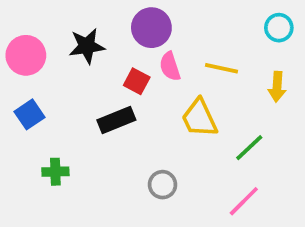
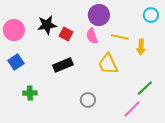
purple circle: (151, 28) -> (99, 15), moved
red square: (137, 81) -> (66, 34), moved
yellow arrow: (277, 87) -> (141, 47), moved
green line: (249, 148) -> (145, 88), moved

